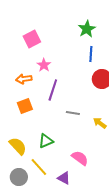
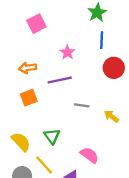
pink star: (44, 65) -> (67, 52), moved
purple line: (53, 90) -> (60, 80), turned 60
green triangle: (46, 141) -> (52, 136), turned -42

